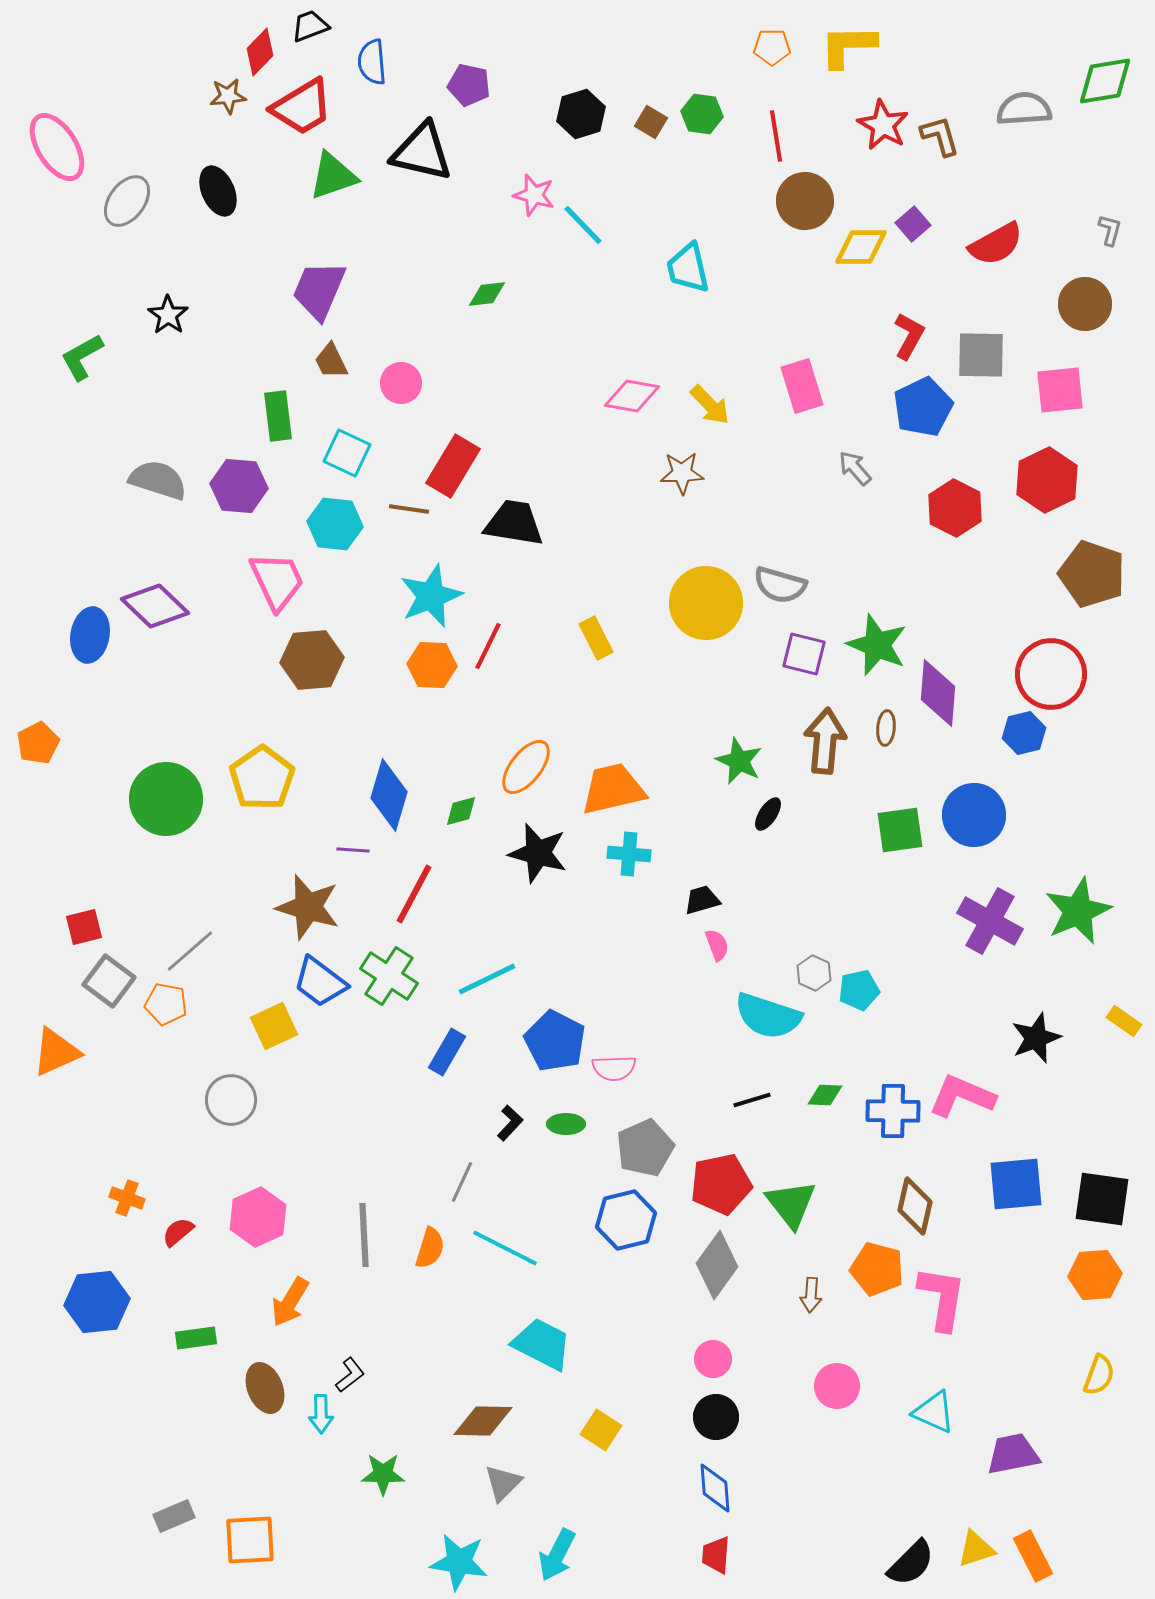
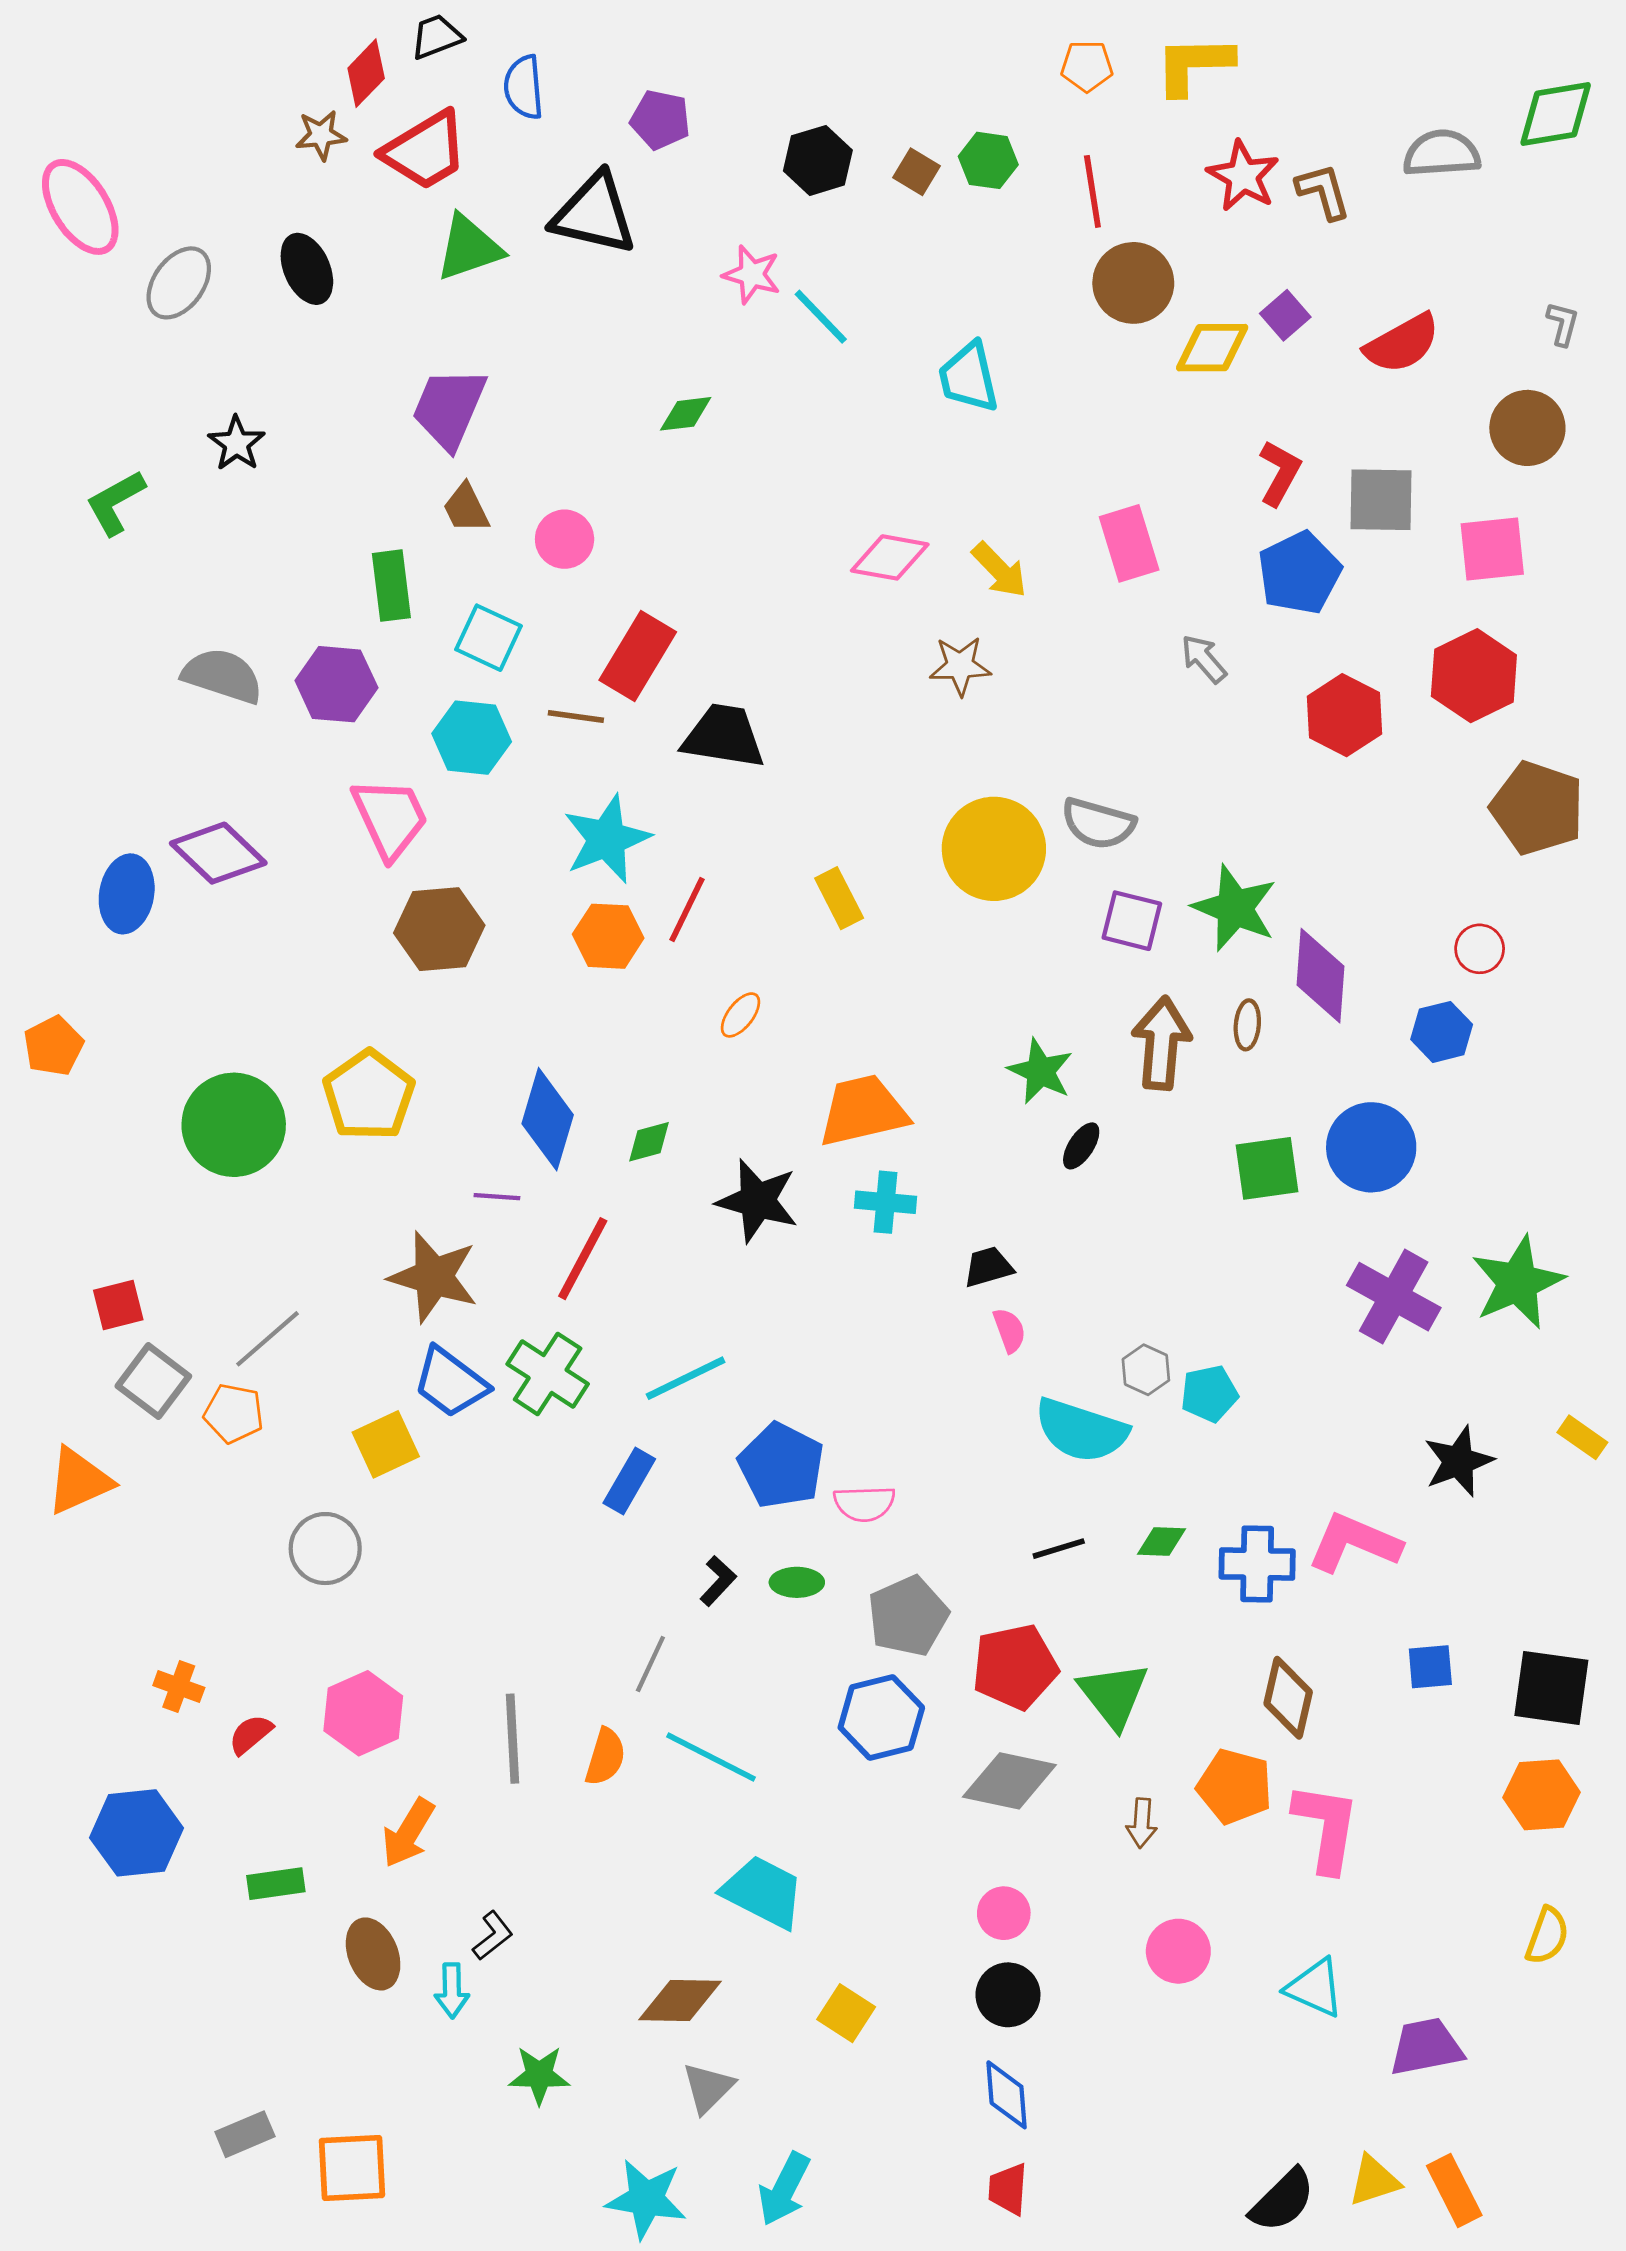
red circle: (1051, 674) -> (1480, 949), size x0.5
orange ellipse: (526, 767) -> (740, 1015), moved, size x0.6
blue square: (1016, 1184) -> (1430, 1667), size x0.6
gray diamond: (717, 1265) -> (1009, 1781), turned 66

